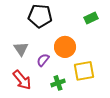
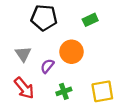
green rectangle: (91, 18) -> (90, 20), moved
yellow square: (84, 71) -> (102, 91), moved

